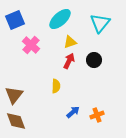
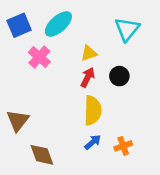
cyan ellipse: (60, 19) -> (58, 24), moved
yellow semicircle: (56, 86) -> (93, 110), moved, size x1.6
brown diamond: (16, 121) -> (42, 155), moved

